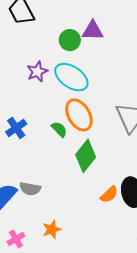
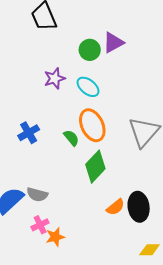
purple triangle: (93, 31) -> (113, 43), turned -35
cyan ellipse: (71, 77) -> (88, 87), size x0.7
pink cross: (16, 239) -> (40, 225), moved

